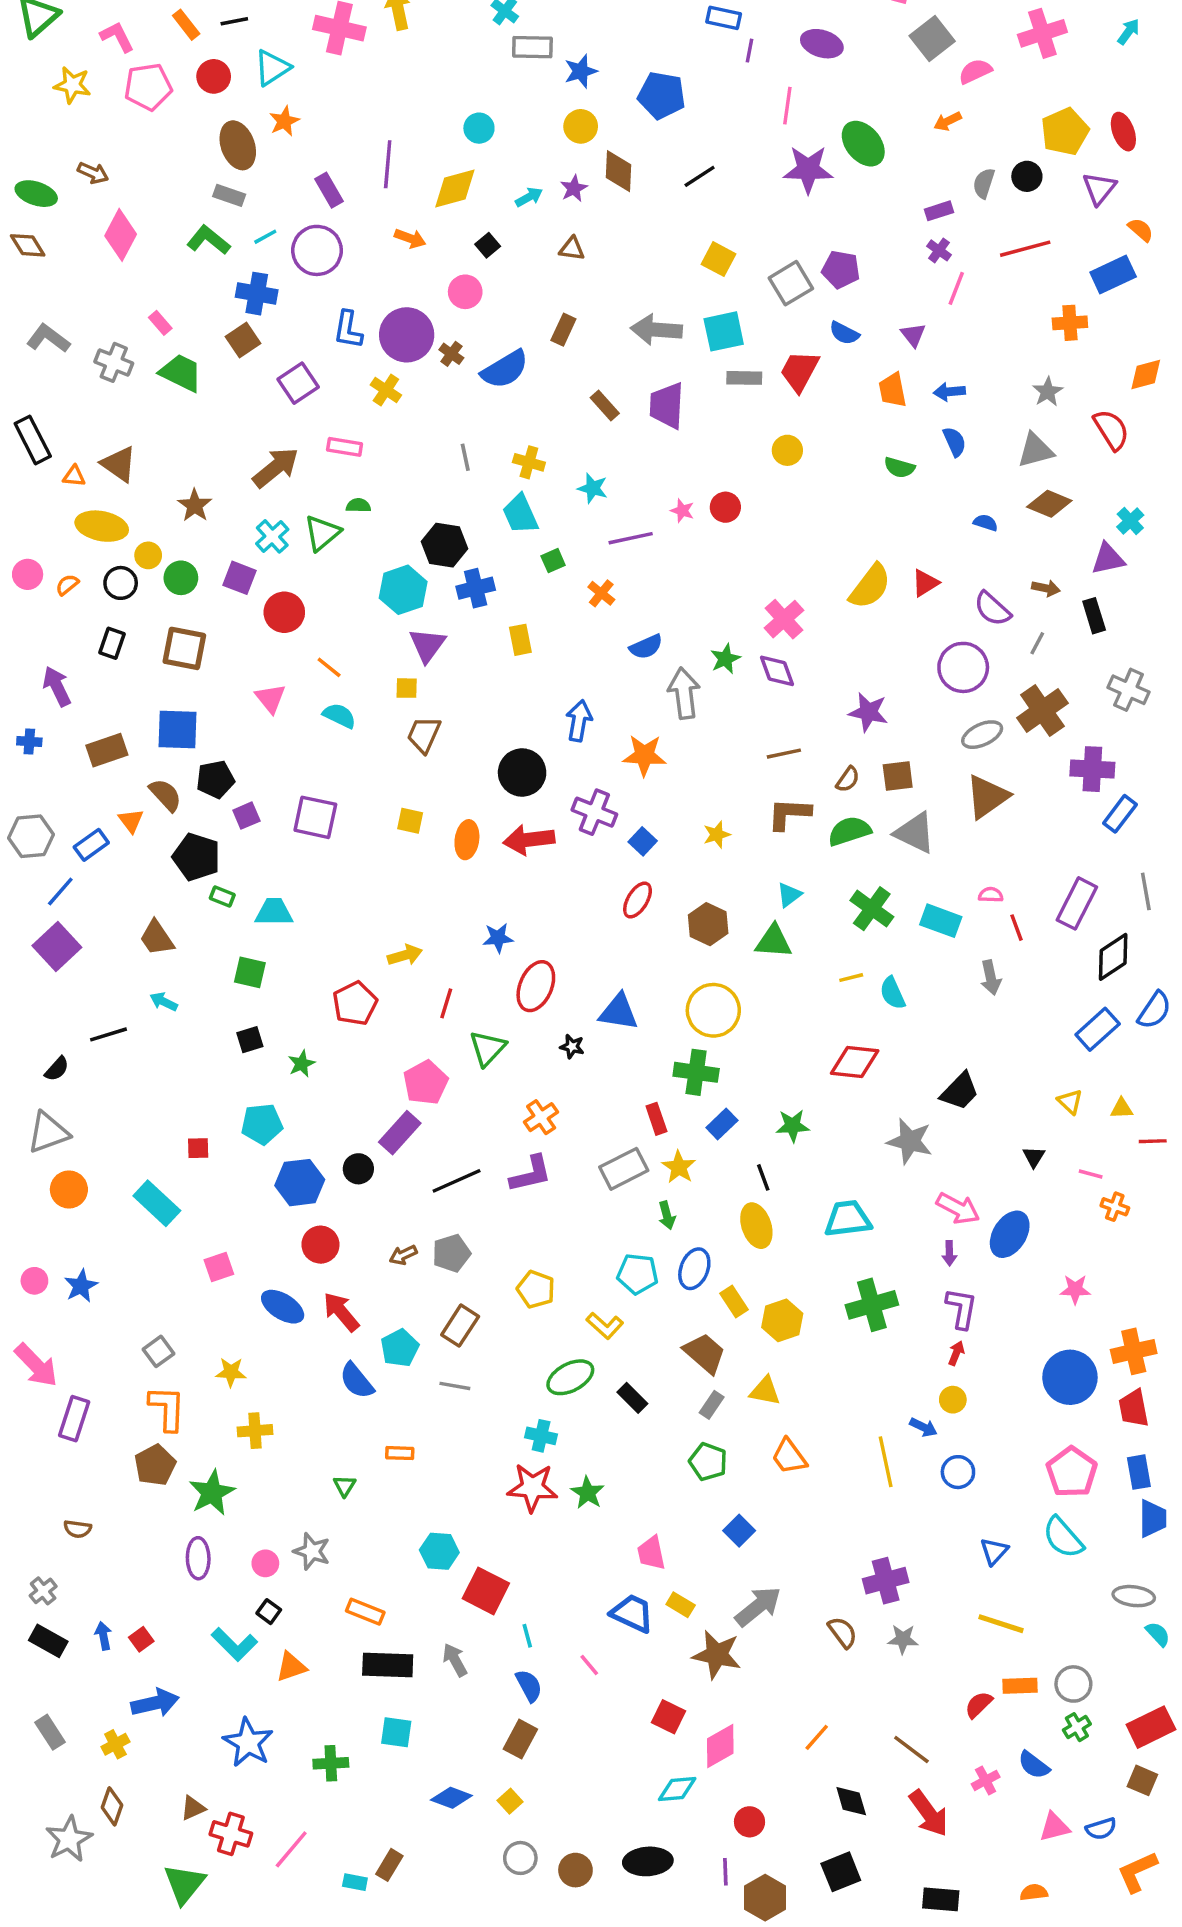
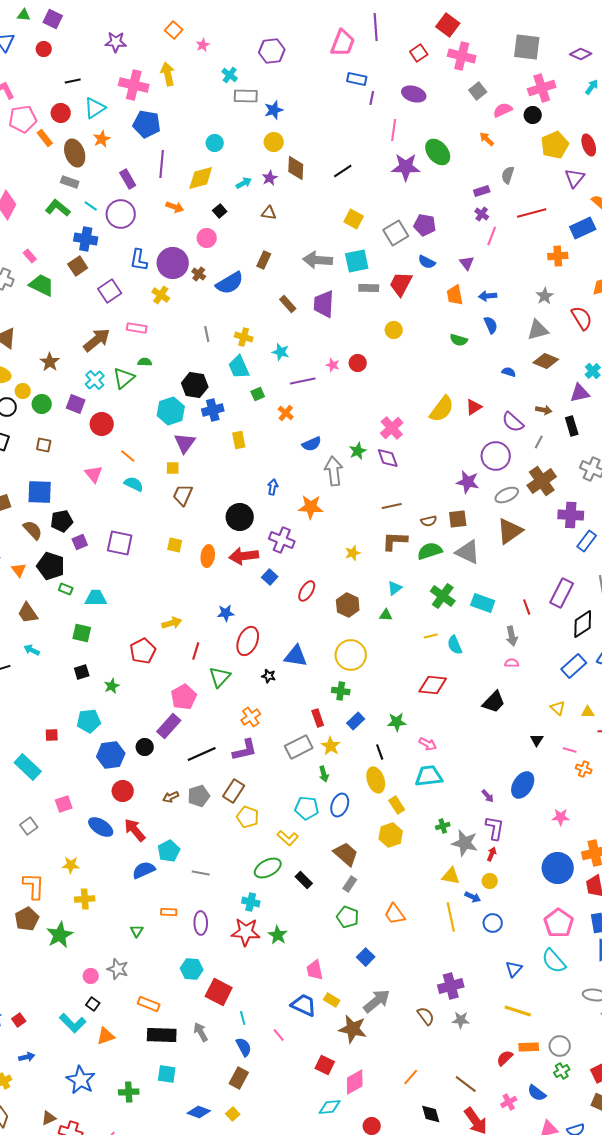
orange rectangle: (186, 25) -> (45, 138), moved
gray square: (932, 39) -> (478, 91), size x0.7
blue pentagon: (662, 95) -> (147, 124), moved
orange arrow: (948, 121) -> (487, 139), turned 70
black circle: (1027, 176) -> (533, 115), moved
cyan line: (265, 237) -> (91, 206), turned 64
brown square: (184, 648) -> (44, 445), size x0.6
purple star: (868, 712) -> (468, 482), moved
blue arrow: (579, 721) -> (273, 487), size x0.7
brown semicircle: (848, 779) -> (429, 521), turned 42
orange triangle: (131, 821) -> (19, 570), moved
blue square: (643, 841) -> (270, 577), moved
pink semicircle: (991, 895) -> (512, 663), moved
green triangle: (774, 941) -> (386, 615), size x0.6
green cross: (696, 1072) -> (341, 691), size x0.7
gray star: (910, 1141) -> (465, 843), moved
pink arrow: (958, 1208) -> (428, 744), moved, size x0.7
purple arrow: (949, 1253) -> (488, 796), turned -40
yellow rectangle: (734, 1301) -> (397, 805), moved
green cross: (872, 1305) -> (443, 826), size x0.5
brown rectangle: (460, 1326) -> (234, 791), moved
gray square: (159, 1351) -> (29, 826), moved
blue semicircle: (357, 1381) -> (144, 870), turned 105
yellow triangle: (765, 1391) -> (451, 876), moved
purple ellipse: (198, 1558) -> (201, 923), moved
blue arrow: (155, 1703) -> (27, 1057), size x0.6

